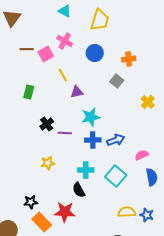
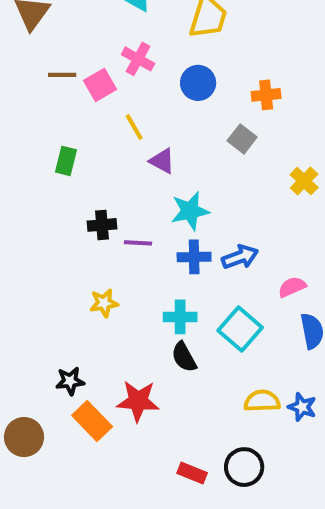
purple triangle: (77, 92) -> (162, 161), turned 40
black cross: (47, 124) -> (102, 225), turned 32
black semicircle: (79, 190) -> (184, 357), moved

